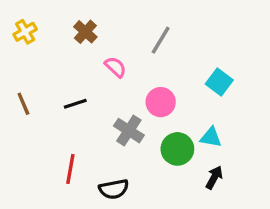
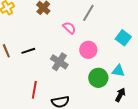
pink semicircle: (115, 67) -> (69, 28), moved
black line: (75, 104) -> (28, 51), moved
gray cross: (129, 131) -> (59, 62), moved

